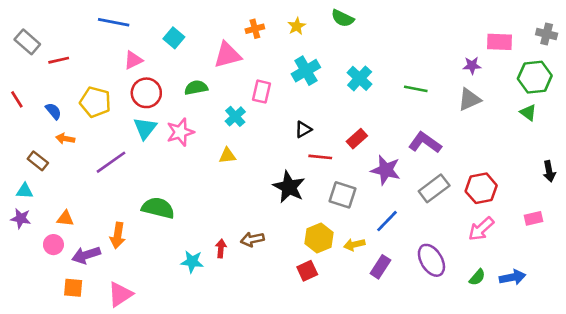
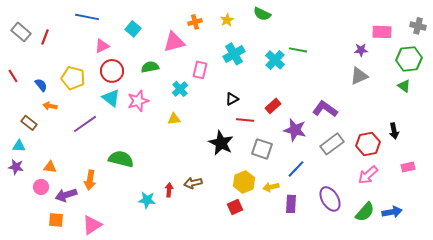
red line: (59, 60) -> (45, 37), moved, turned -56
green line: (416, 89) -> (298, 50), moved
cyan triangle: (145, 128) -> (111, 98), turned -30
black arrow: (549, 171) -> (394, 131), moved
purple rectangle: (380, 267) -> (291, 204), turned -30
green semicircle: (477, 277) -> (365, 212), size x1.5

